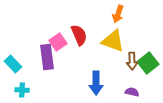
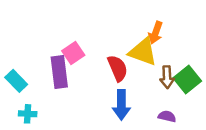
orange arrow: (118, 14) -> (156, 33), moved
red semicircle: (79, 35) -> (118, 68), moved

